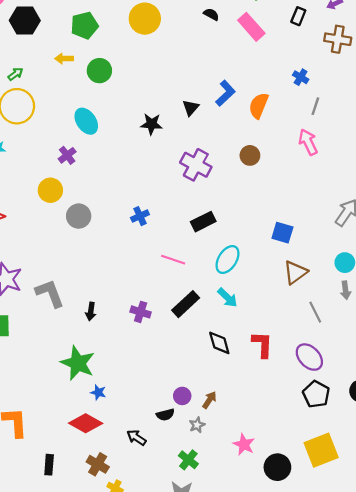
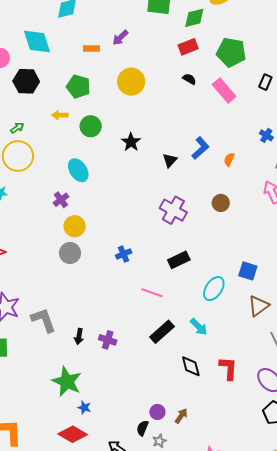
green pentagon: (84, 25) -> (78, 87), turned 30
orange semicircle: (259, 106) -> (229, 159), size x0.6
black star: (151, 124) -> (131, 142), moved, turned 30
yellow circle: (50, 190) -> (75, 226), moved
cyan ellipse: (228, 259) -> (214, 289), moved
purple cross: (141, 312) -> (108, 340), moved
black semicircle: (165, 415) -> (142, 428), turned 126
gray star: (197, 425) -> (159, 441), moved

